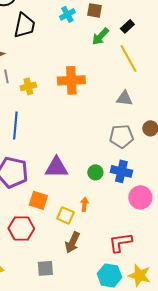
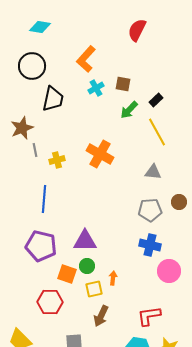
orange cross: (71, 80) -> (100, 154), turned 32
green circle: (95, 172) -> (87, 266), moved
yellow square: (65, 215) -> (94, 289), turned -36

